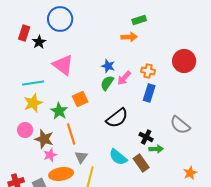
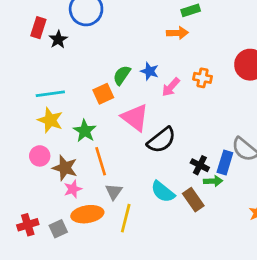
pink triangle: (63, 65) -> (135, 118), moved
green semicircle: (107, 83) -> (122, 75), moved
blue rectangle: (149, 93) -> (225, 163), moved
orange square: (80, 99) -> (103, 94), moved
yellow star: (33, 103) -> (50, 120), turned -30

